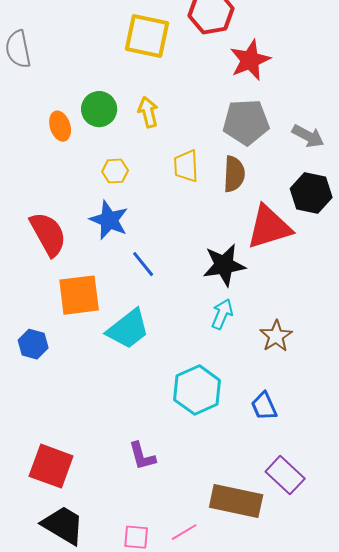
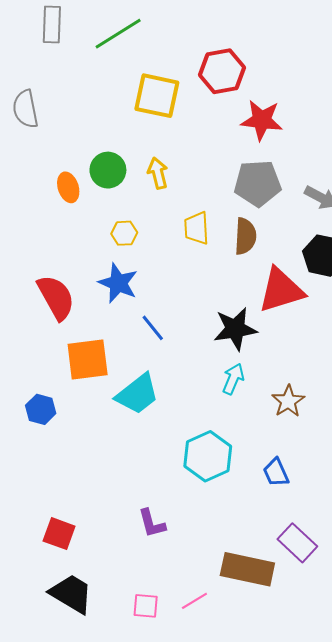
red star: (250, 60) -> (262, 120), turned 30
red square: (51, 466) -> (59, 534), size x0.7

